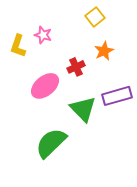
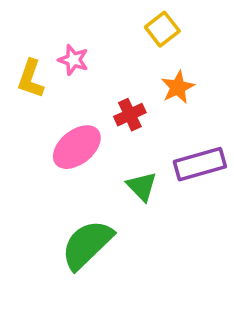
green triangle: (83, 109) -> (142, 186), size x0.7

